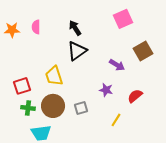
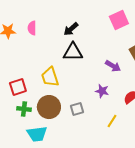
black arrow: (75, 28) -> (71, 29), turned -98
black triangle: (77, 51) -> (73, 52), turned 35

